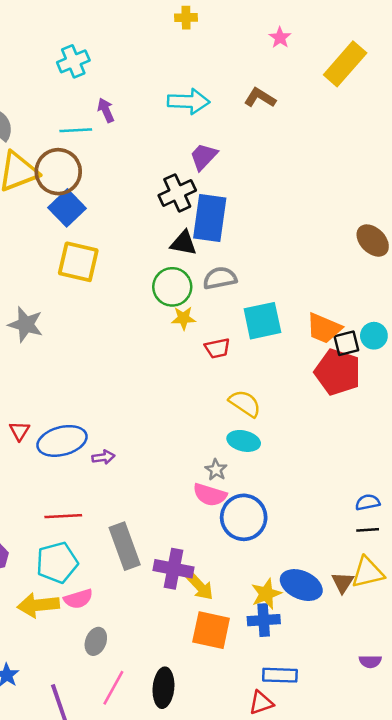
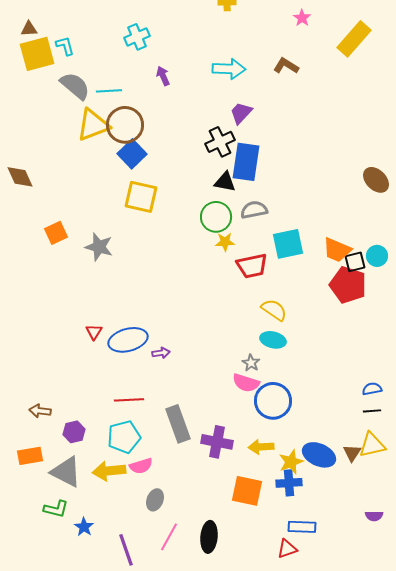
cyan line: (76, 130) -> (109, 91), moved
red trapezoid: (217, 348) -> (252, 266), size x1.5
yellow arrow: (200, 586) -> (261, 447), moved, turned 130

